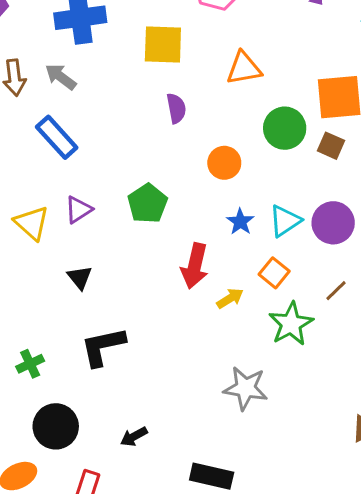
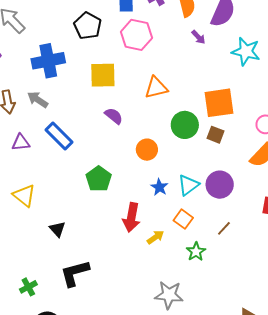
purple semicircle: (176, 108) -> (114, 116), turned -36
blue rectangle: (57, 137) -> (59, 136), moved
purple triangle: (78, 210) -> (21, 143), moved, turned 30
green star: (291, 324) -> (196, 252), size x0.7

